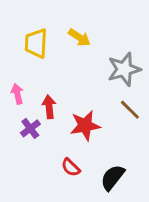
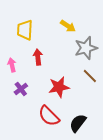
yellow arrow: (79, 38) -> (68, 26), moved
red arrow: (49, 107) -> (38, 57), moved
red semicircle: (71, 167) -> (49, 116), size x1.6

